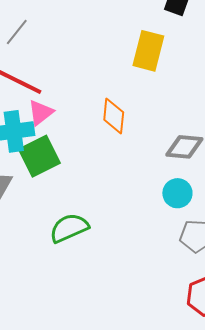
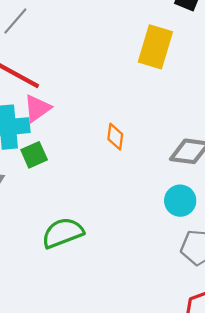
orange diamond: (114, 116) -> (115, 137), moved, size x0.7
green square: (39, 156) -> (34, 155), size x0.6

